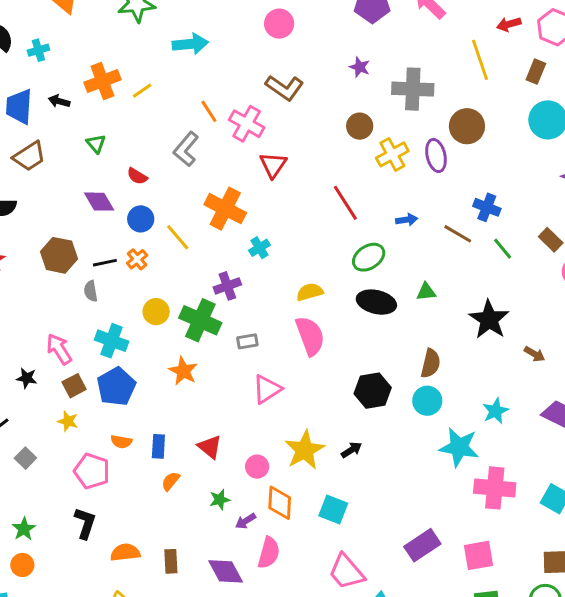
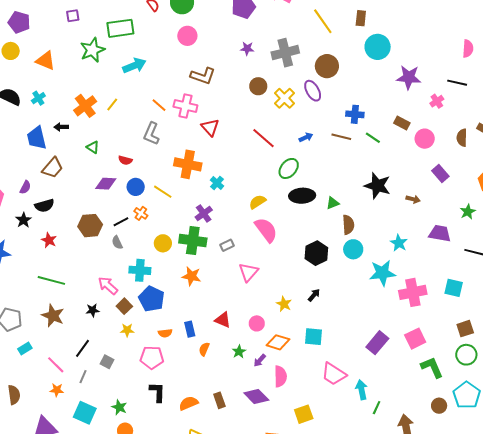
purple diamond: (99, 202) -> (106, 184), turned -40
green triangle: (426, 292) -> (333, 203), moved
yellow star: (305, 450) -> (284, 304), size x0.6
orange diamond: (280, 503) -> (278, 342), turned -60

